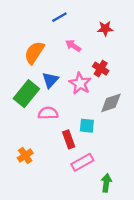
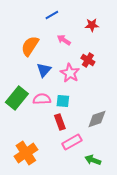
green rectangle: (26, 94) -> (17, 98), moved
gray diamond: (111, 103) -> (97, 119), moved
cyan square: (87, 126) -> (63, 101), moved
orange cross: (25, 155) -> (26, 153), moved, size x1.6
green arrow: (106, 183) -> (93, 160), turned -77

